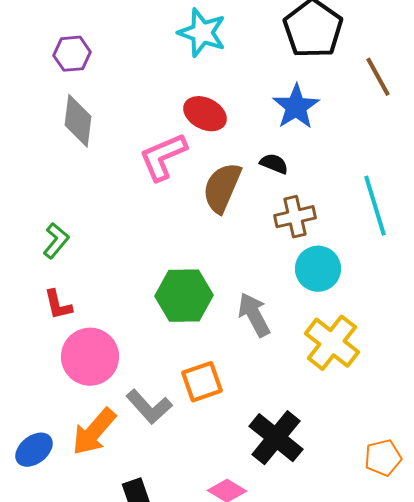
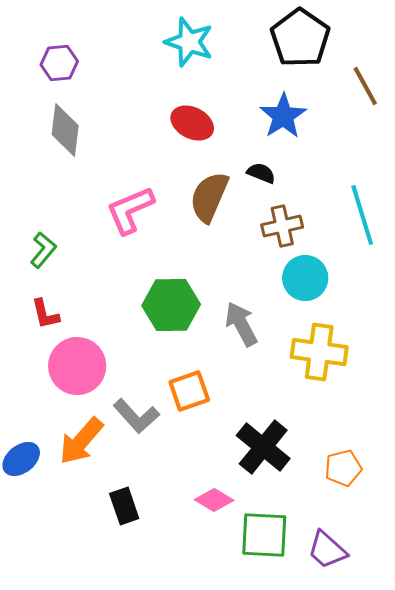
pink L-shape: (163, 157) -> (130, 210), moved
yellow cross: (332, 343) -> (319, 352), turned -30
orange pentagon: (383, 458) -> (343, 468), moved

